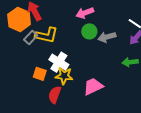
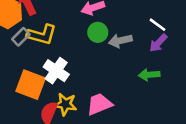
orange square: (40, 74) -> (31, 85), size x1.6
yellow star: (64, 76) -> (65, 104), moved

